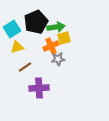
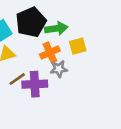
yellow square: (64, 38) -> (78, 46), moved
purple cross: (39, 88) -> (35, 84), moved

